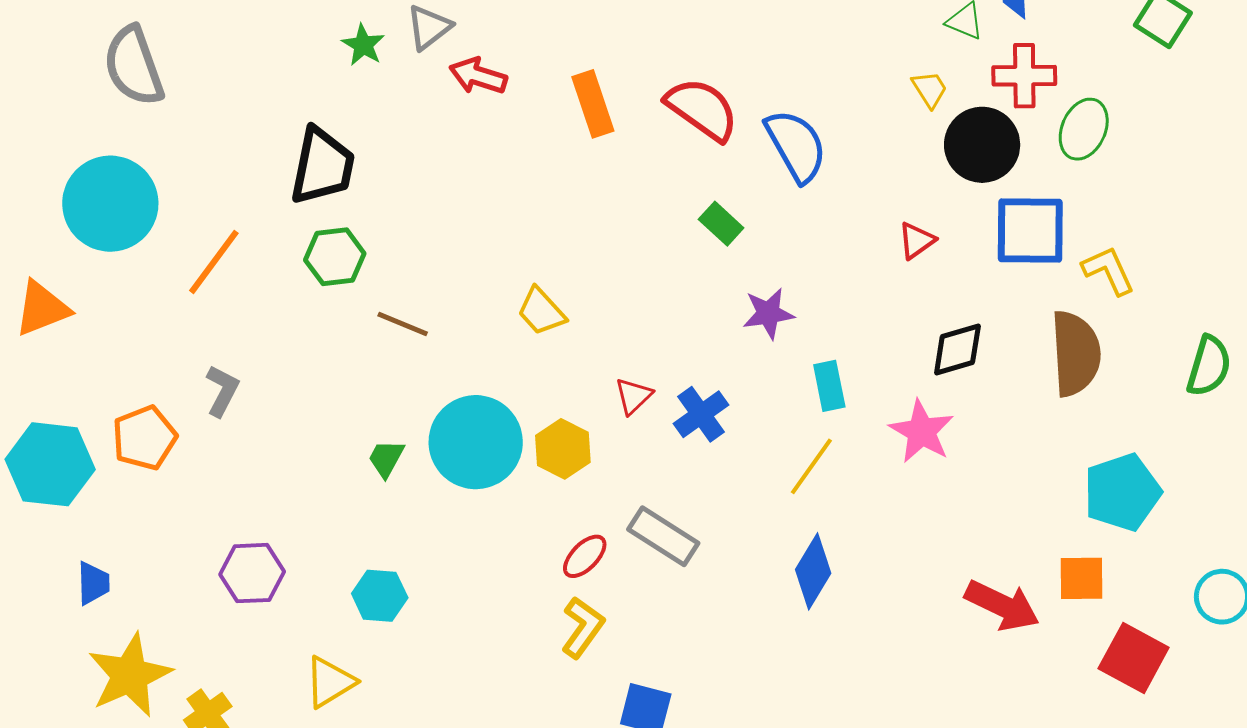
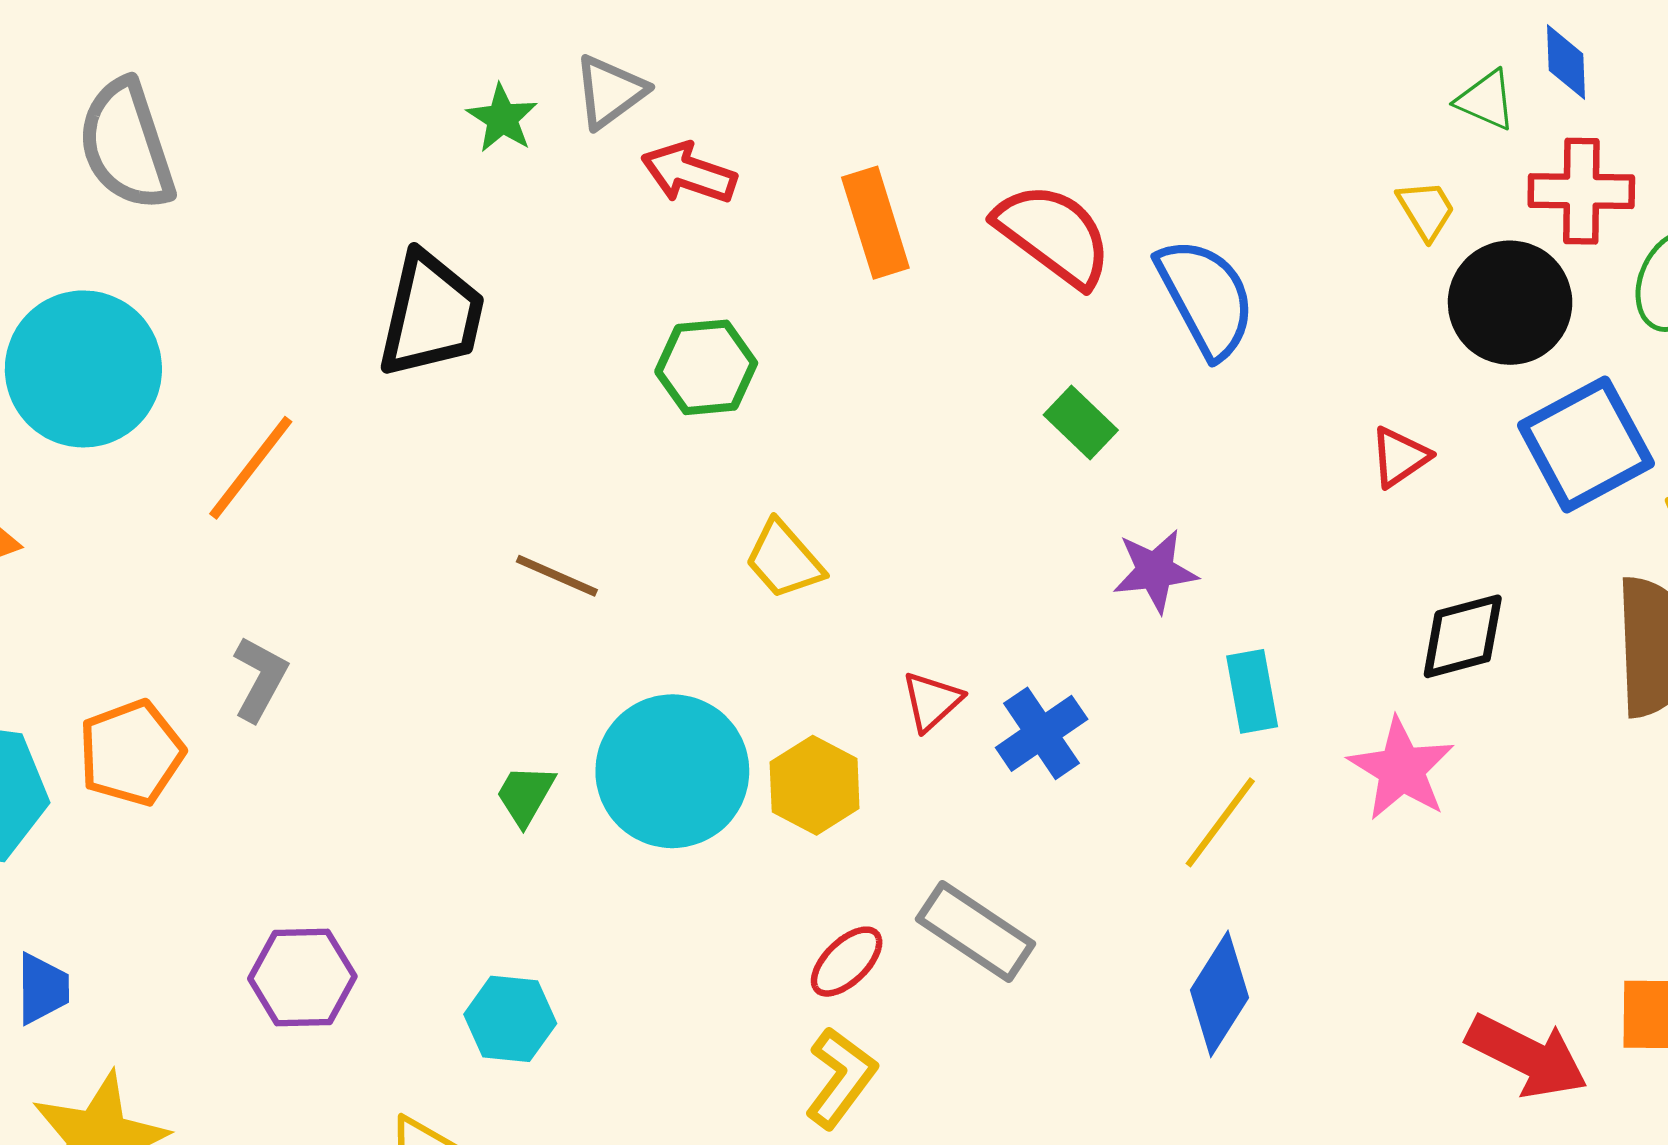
blue square: (1030, 231) -> (1586, 444), turned -30
green hexagon: (335, 257) -> (706, 367), moved

